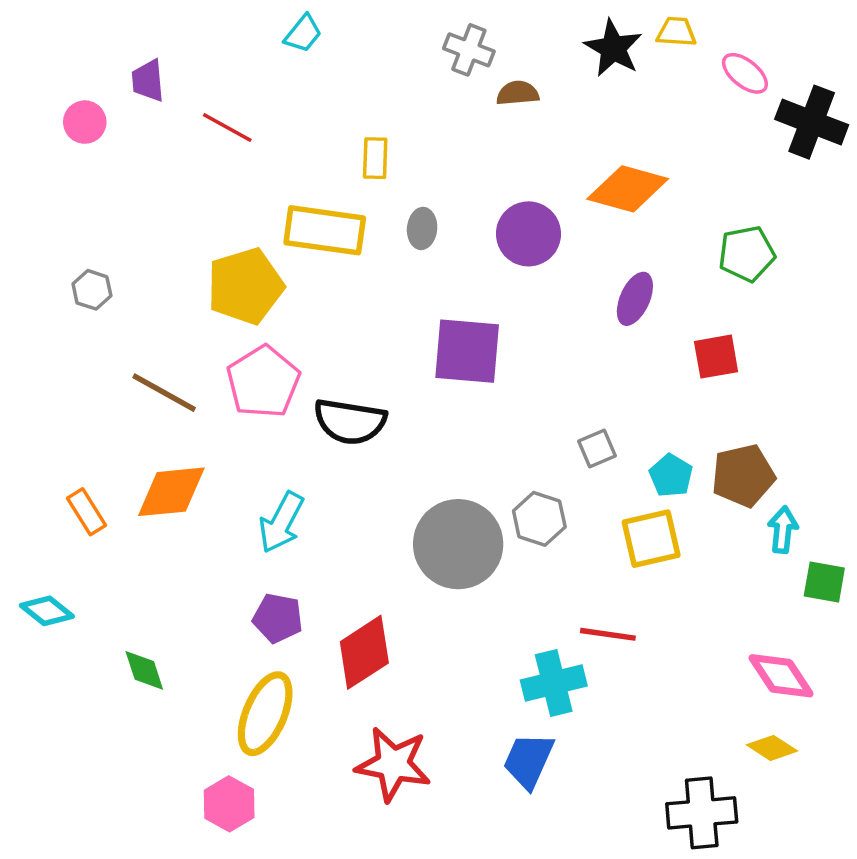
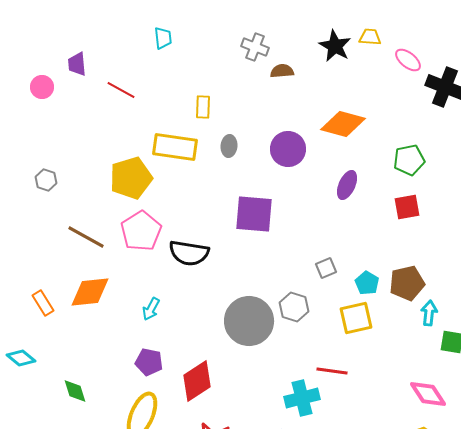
cyan trapezoid: (303, 34) -> (163, 38), turned -45
red square: (716, 357) -> (407, 207), moved
cyan arrow: (281, 522) -> (151, 309), size x0.7

